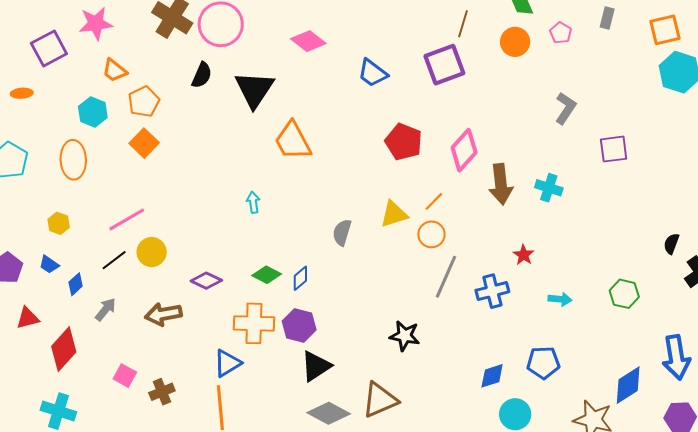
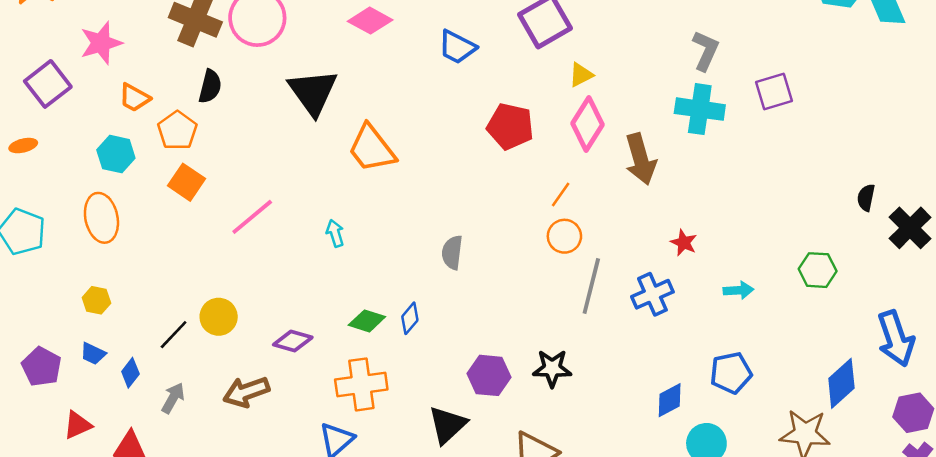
black semicircle: (202, 75) -> (210, 86), moved
cyan cross: (549, 188) -> (700, 109), moved, size x1.4
yellow triangle: (394, 214) -> (581, 75), moved, size x0.7
pink line: (127, 219) -> (252, 217), moved
purple hexagon: (299, 325) -> (489, 375), moved

